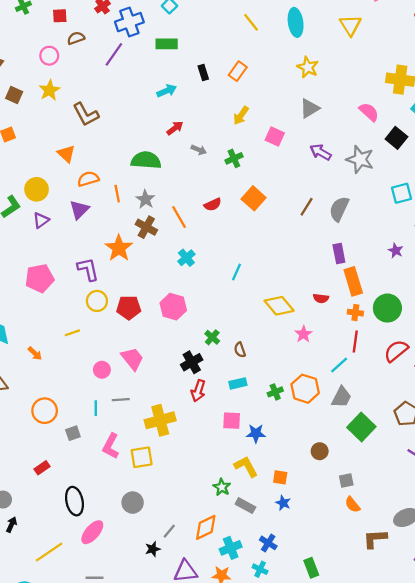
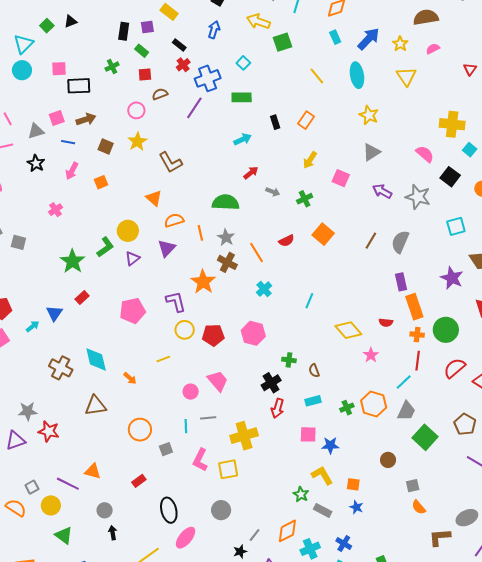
purple star: (396, 251) -> (452, 278), size x1.6
green cross: (212, 337) -> (289, 360), turned -32
black arrow: (11, 525) -> (113, 533), turned -32

